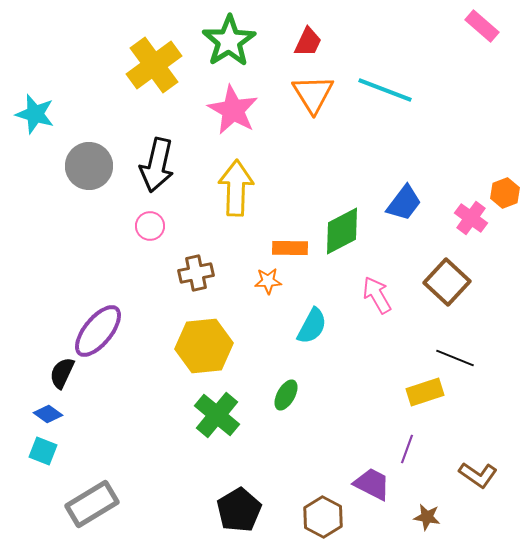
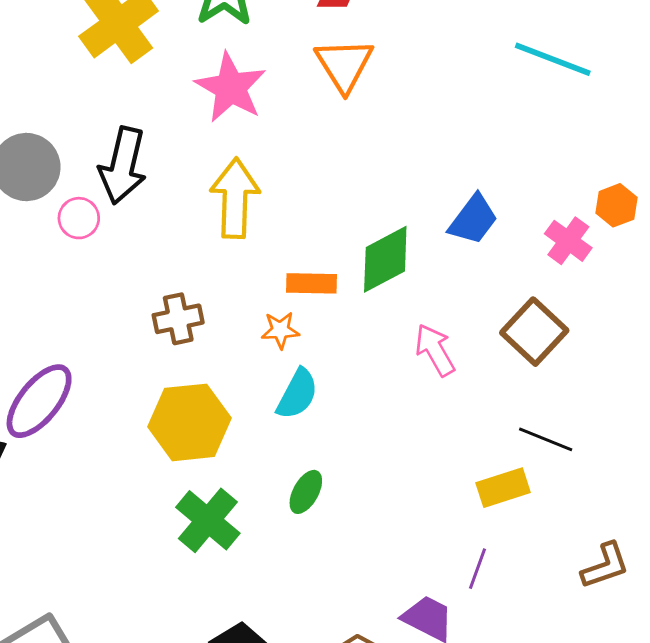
cyan line: (385, 90) -> (553, 59), moved
pink circle: (150, 226) -> (79, 218), moved
cyan semicircle: (312, 326) -> (297, 394), moved
brown L-shape: (478, 475) -> (605, 566), moved, turned -54

